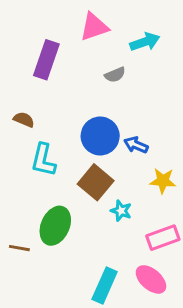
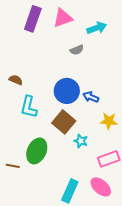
purple rectangle: (46, 60) -> (33, 19), moved

